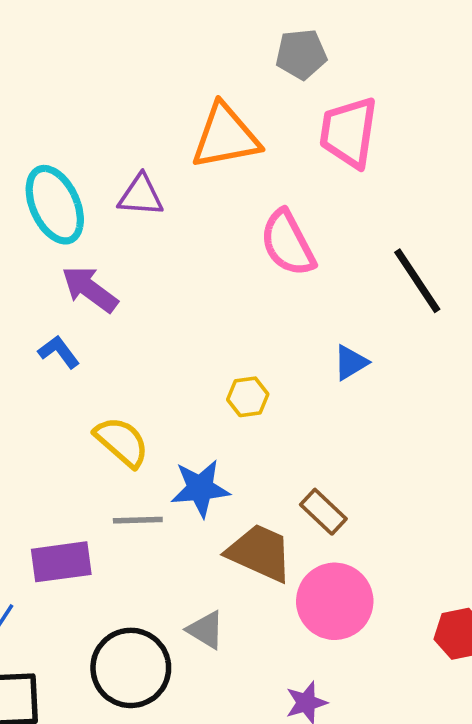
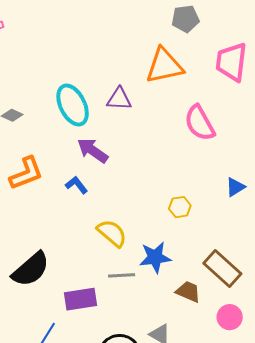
gray pentagon: (301, 54) -> (185, 19), moved
brown rectangle: (323, 512) -> (222, 269), size x1.5
brown trapezoid: (260, 553) -> (188, 292), size x0.7
pink circle: (335, 601) -> (230, 317), size x0.6

